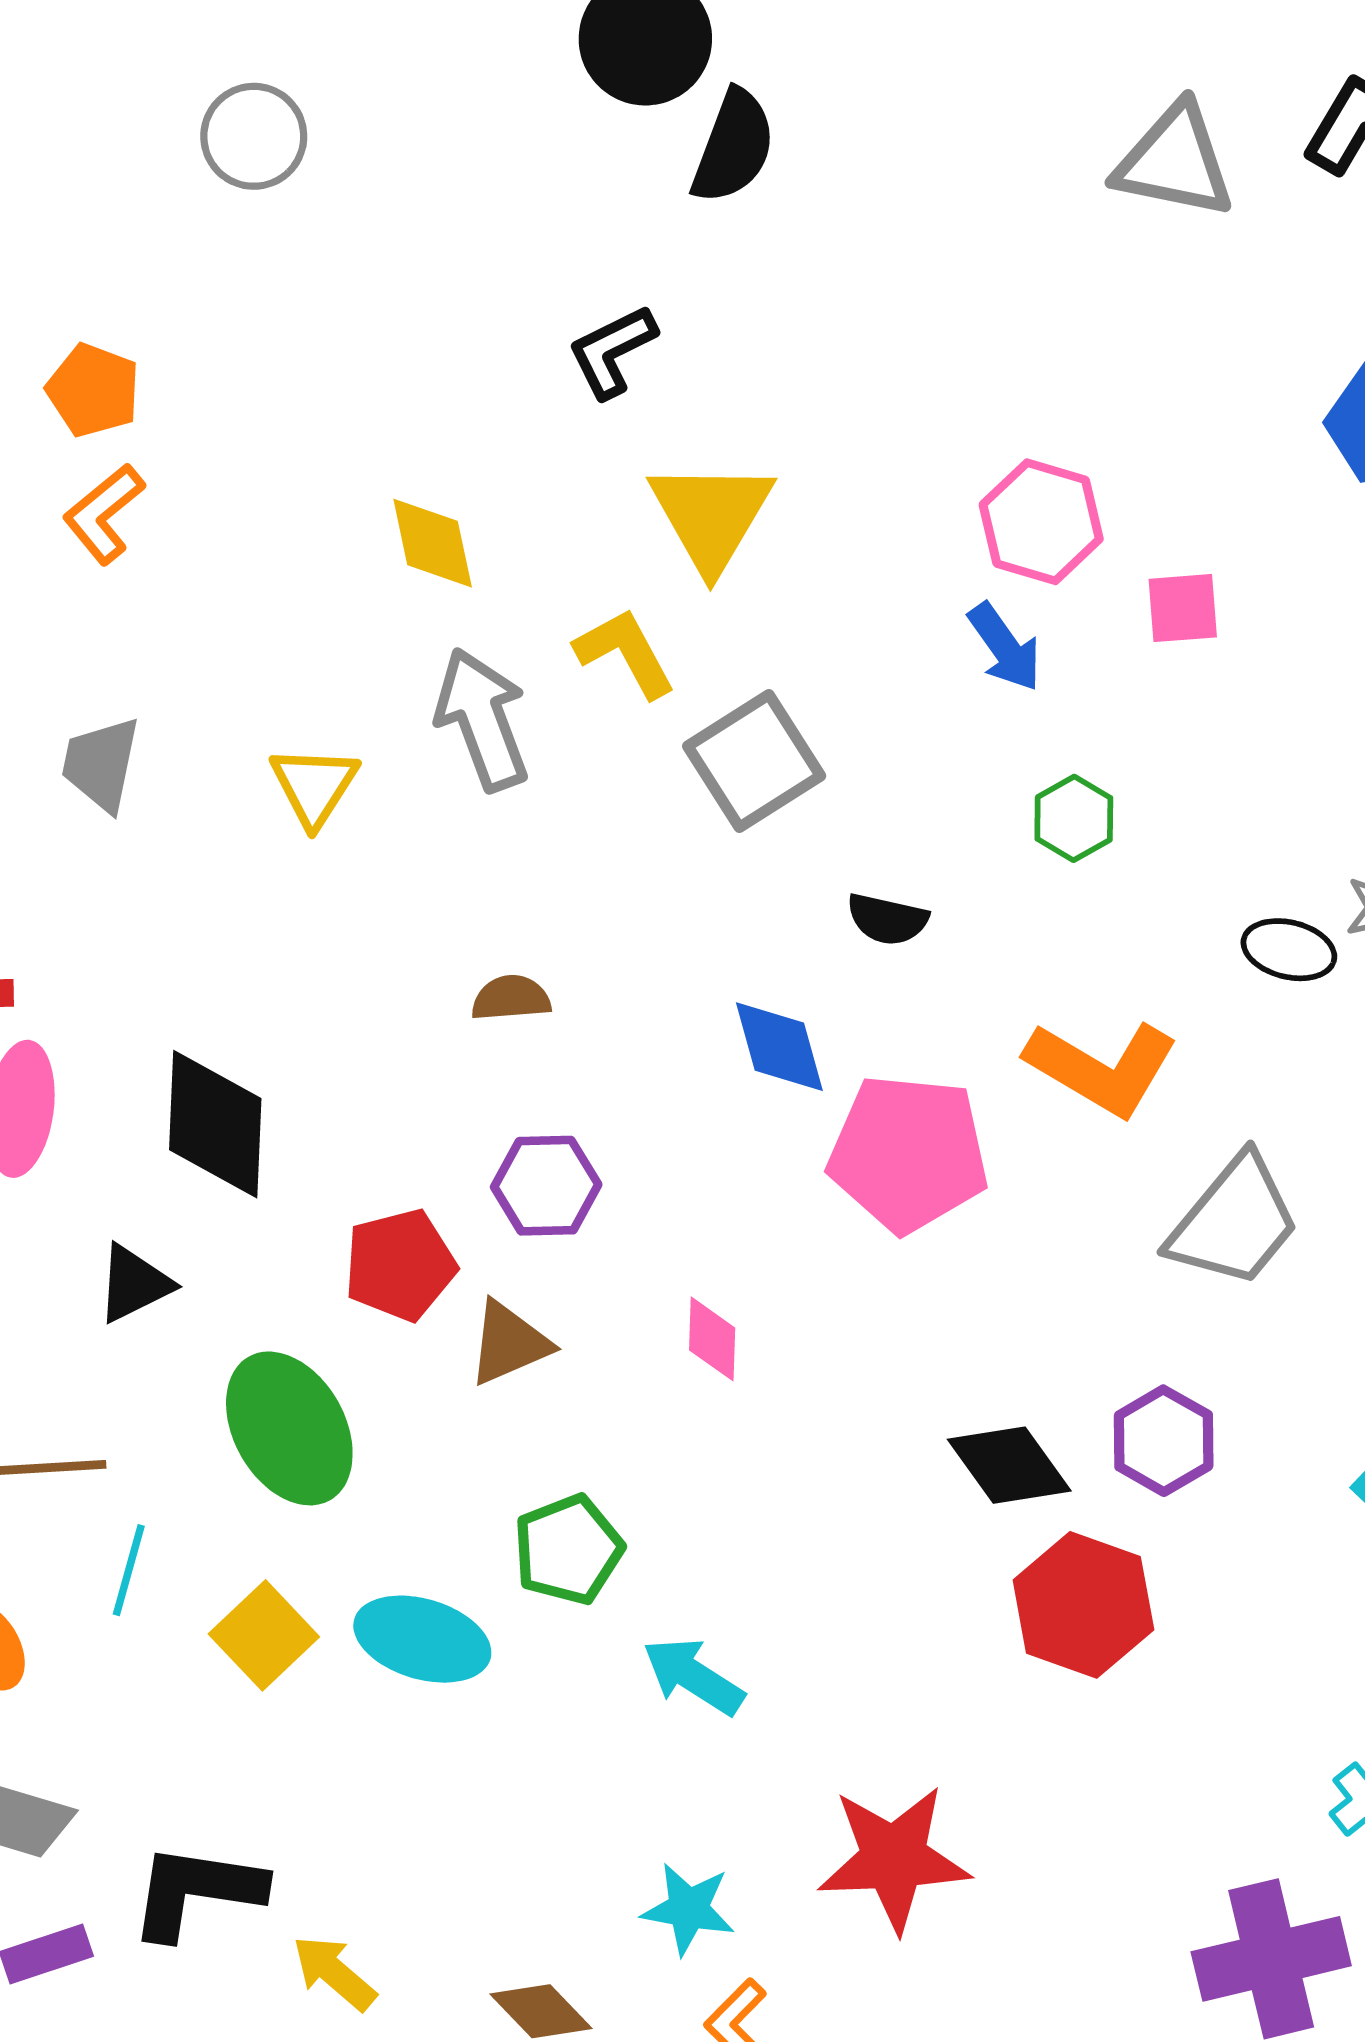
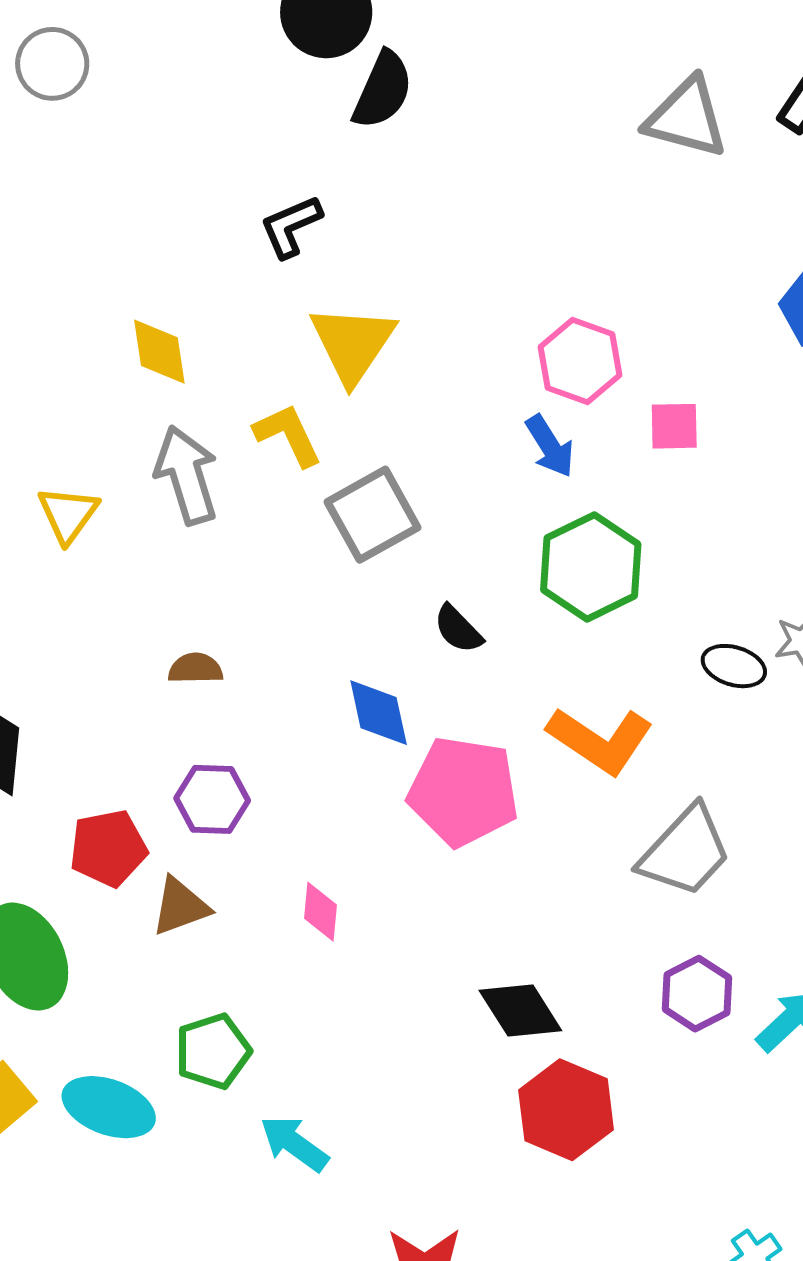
green hexagon: (1074, 818) -> (591, 567), size x1.8
black semicircle: (887, 919) -> (458, 629), turned 30
purple hexagon: (1164, 1441) -> (697, 994), moved

